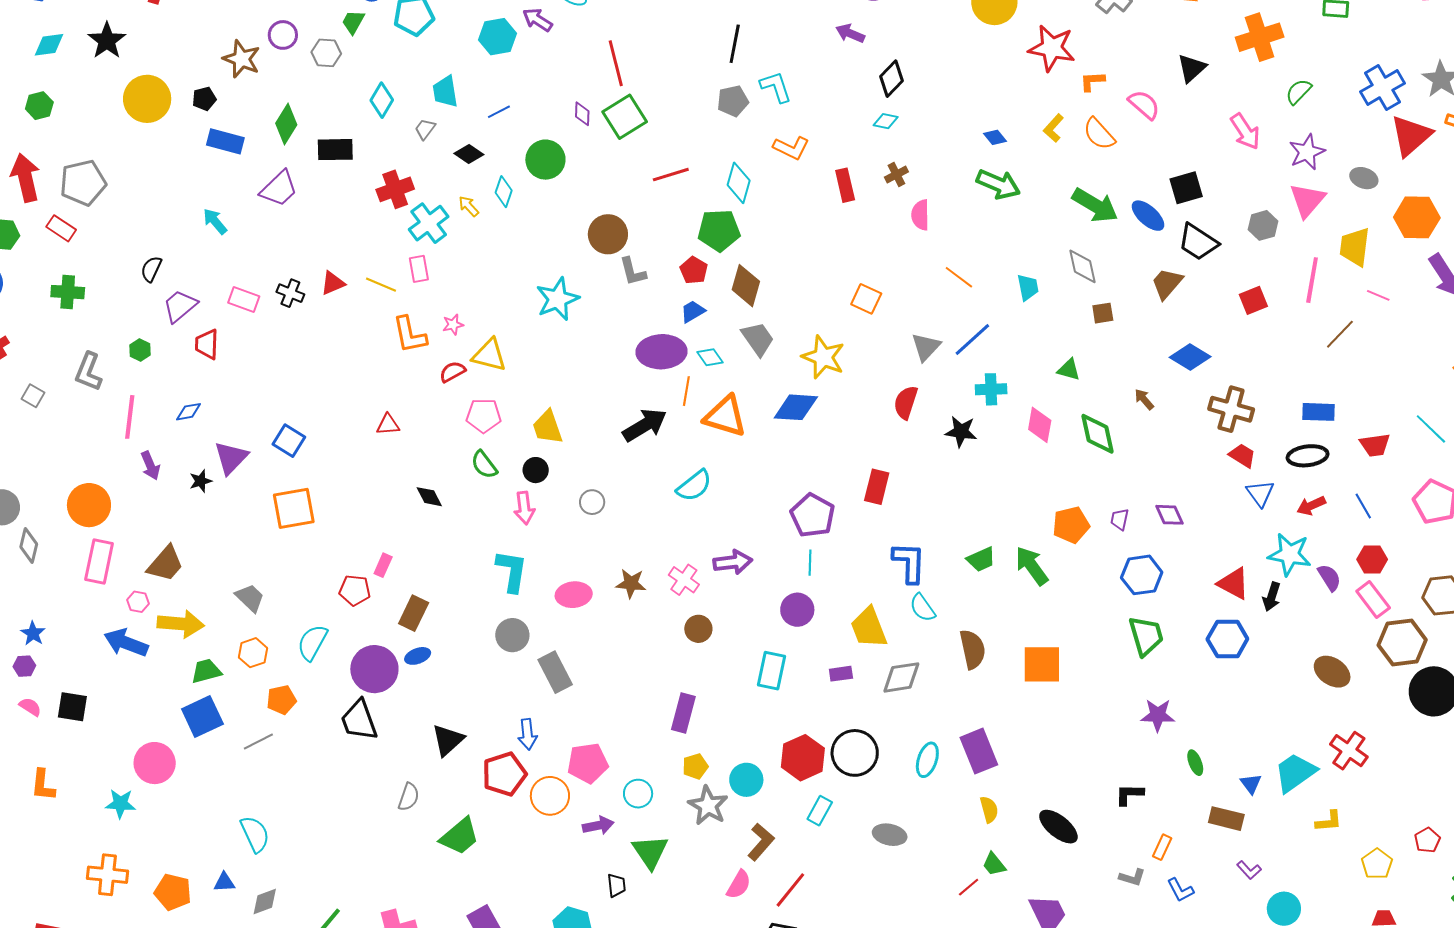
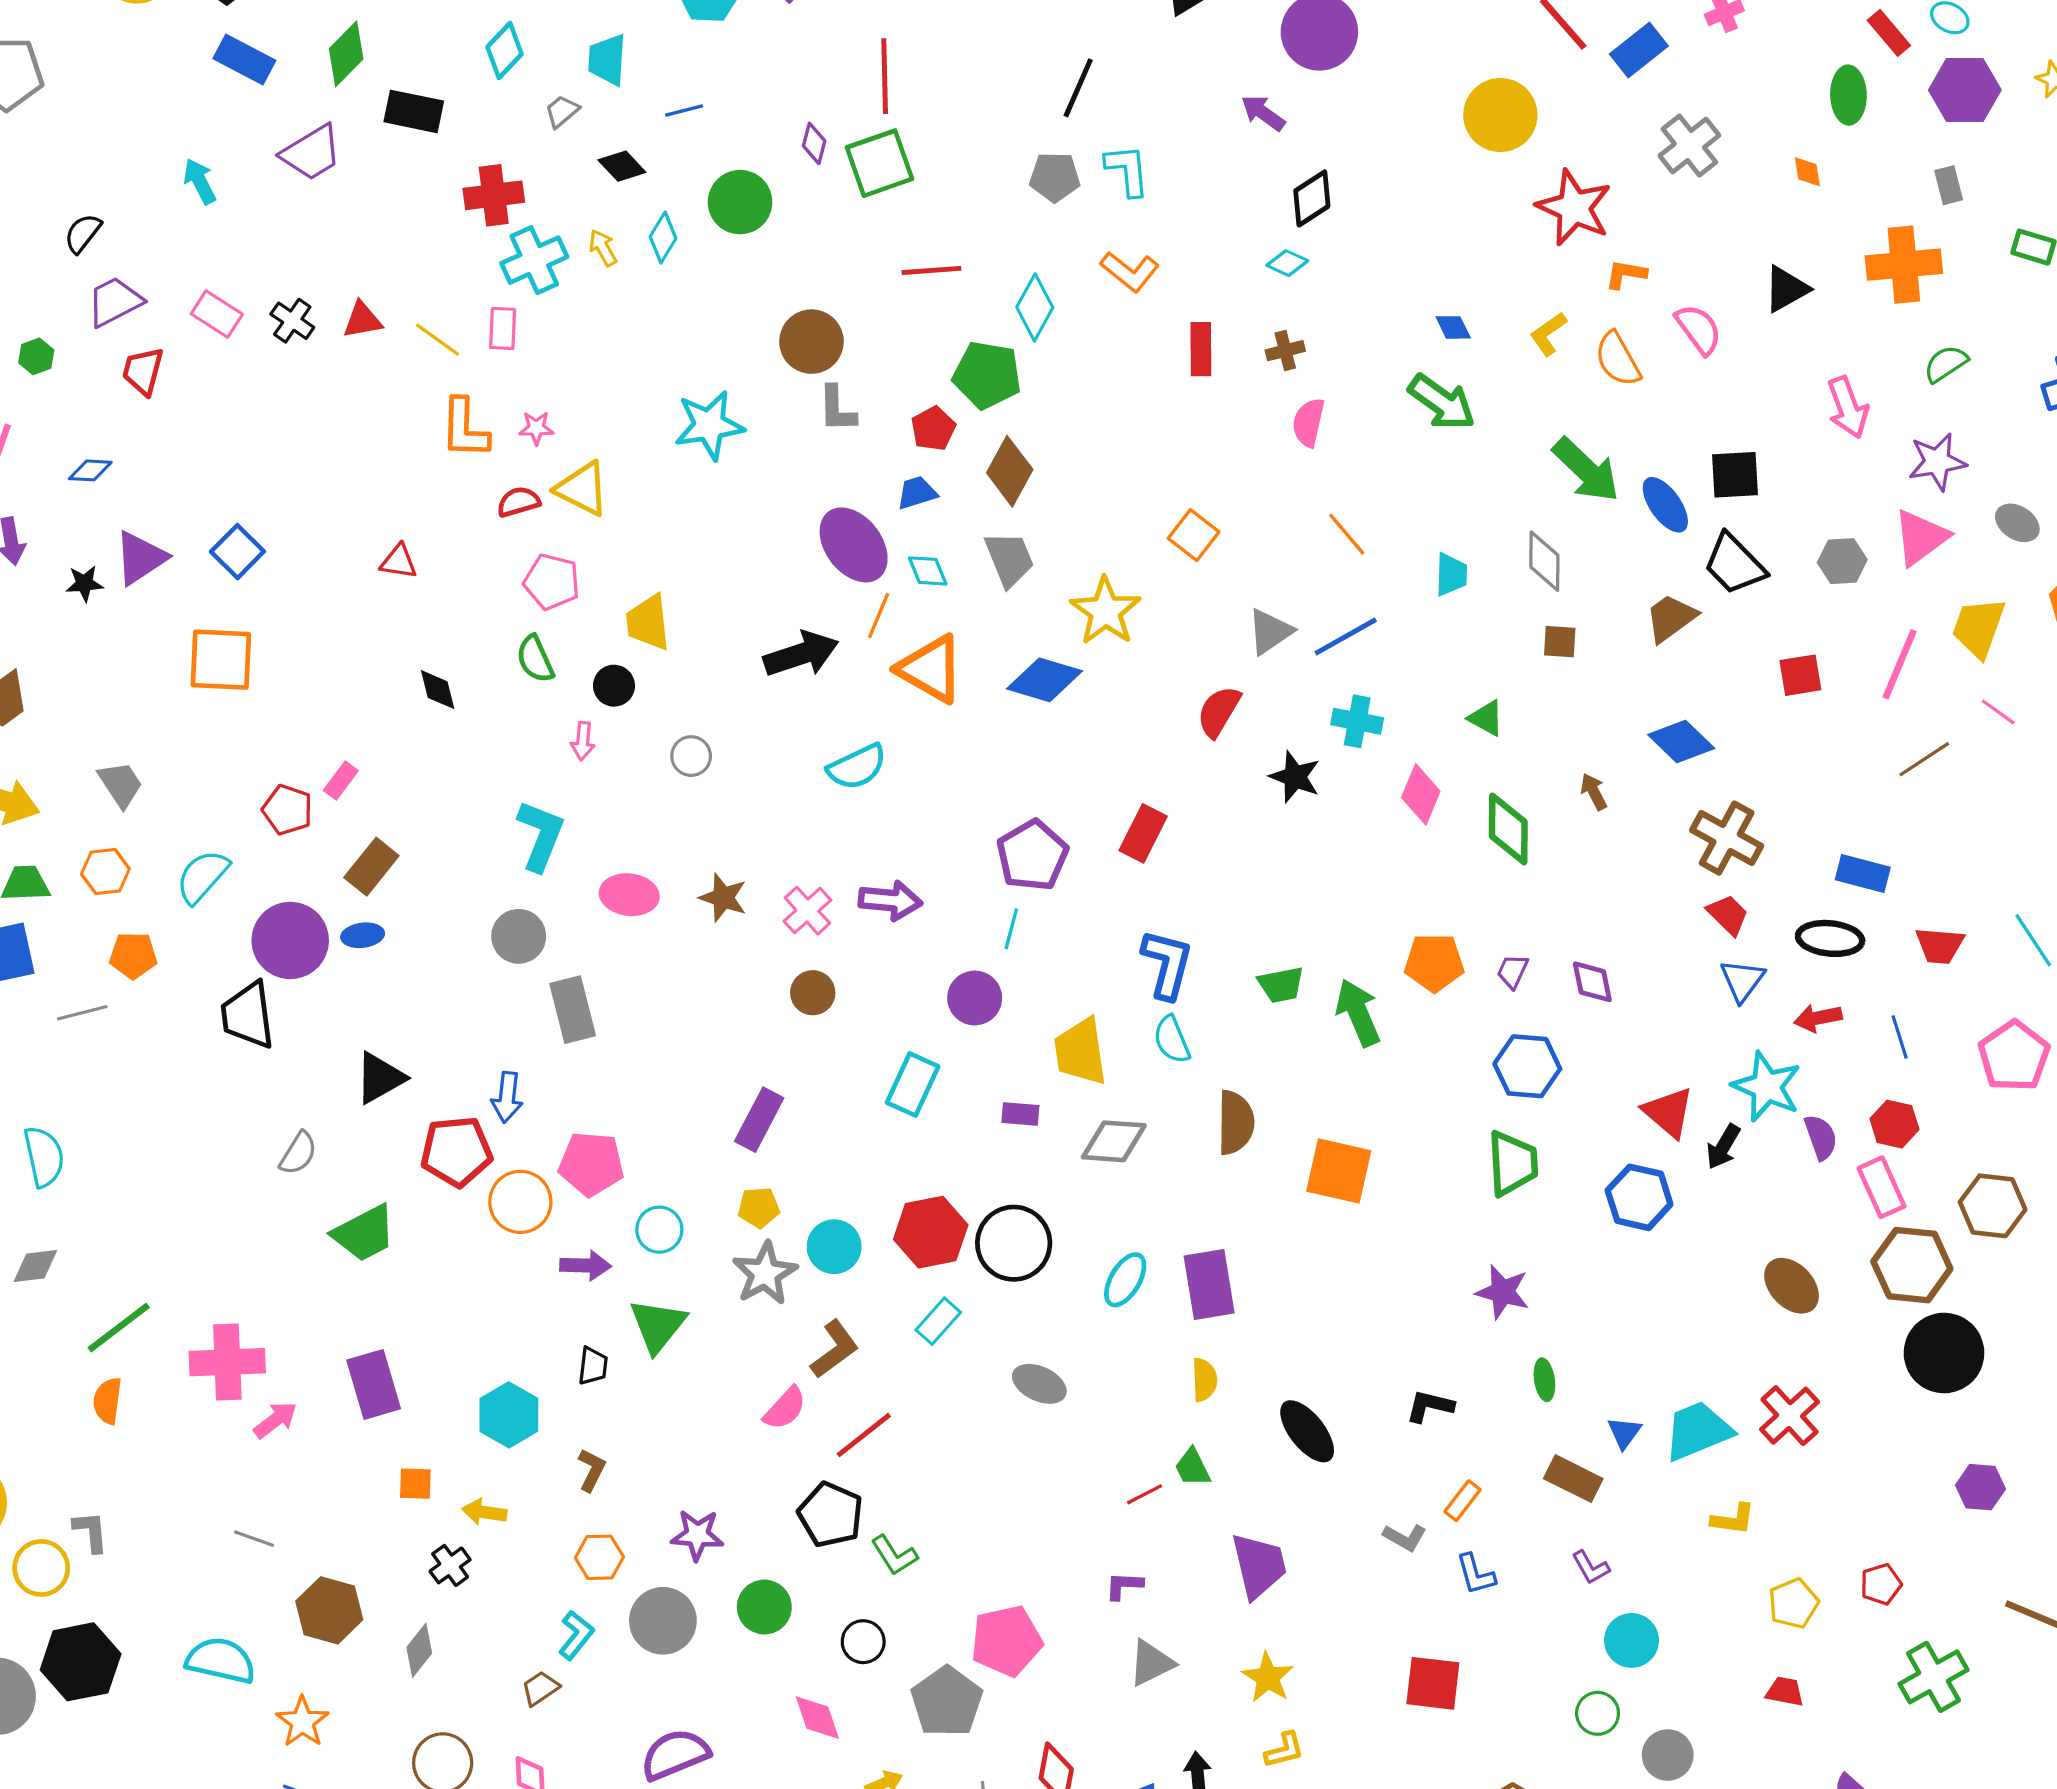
purple ellipse: (661, 352) -> (854, 545), turned 42
pink arrow: (524, 508) -> (583, 741), size x0.7

